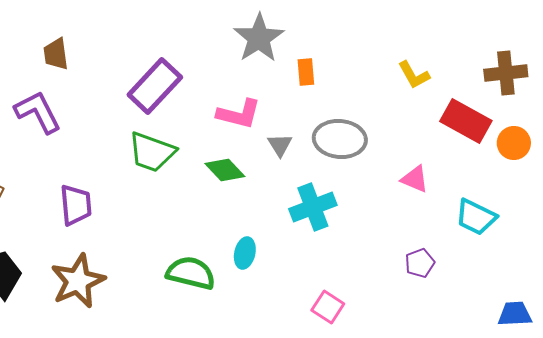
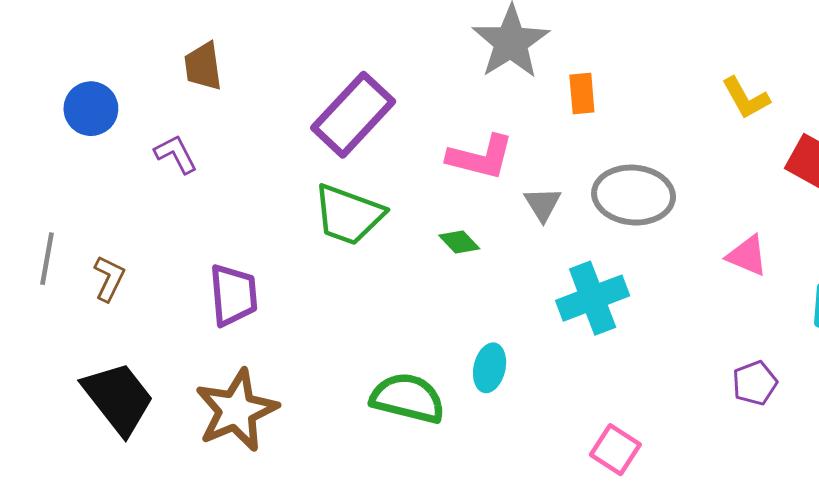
purple L-shape: (38, 112) -> (176, 154), size x0.6
green diamond: (225, 170) -> (459, 242), size x0.7

